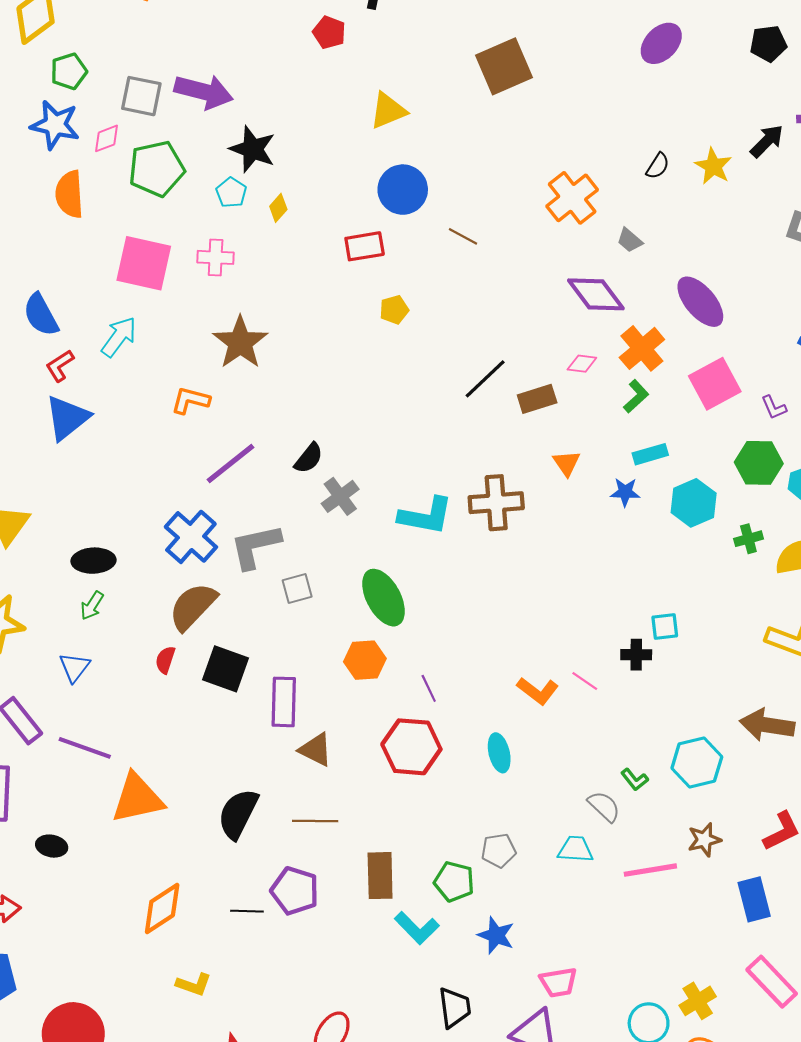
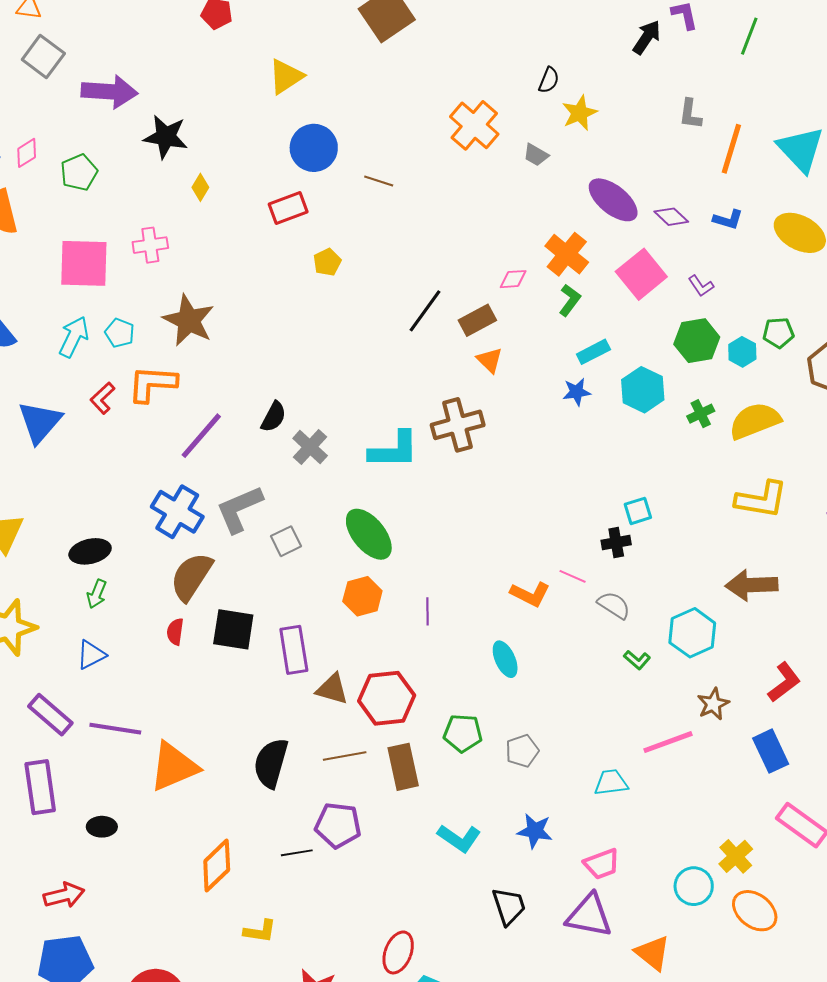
gray square: (141, 96) -> (43, 57), moved, turned 36
yellow star: (713, 166) -> (580, 113), moved, turned 30
green pentagon: (157, 169) -> (79, 172), size x0.7
cyan pentagon: (231, 193) -> (120, 333), moved
purple diamond: (596, 294) -> (671, 217), moved, size x0.6
red L-shape: (60, 366) -> (103, 398), moved
orange L-shape: (190, 400) -> (152, 384), size x1.4
orange triangle: (567, 463) -> (490, 360), moved
blue triangle: (74, 667) -> (91, 655), turned 36
purple line: (429, 688) -> (427, 611), turned 36
red hexagon: (411, 747) -> (387, 698), moved
gray semicircle: (604, 806) -> (614, 605), moved
cyan trapezoid: (575, 849) -> (611, 782), moved
brown rectangle: (380, 876) -> (403, 767), moved
green pentagon: (454, 882) -> (463, 733), moved

